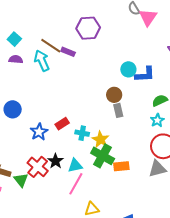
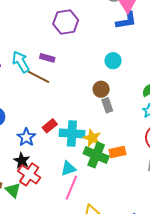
brown line: (51, 46) -> (39, 77), moved
purple rectangle: (68, 52) -> (47, 58), moved
blue L-shape: (145, 74) -> (126, 21), moved
cyan cross: (82, 133) -> (72, 133), size x1.6
black star: (56, 161) -> (22, 161), moved
orange rectangle: (121, 166) -> (117, 152), moved

